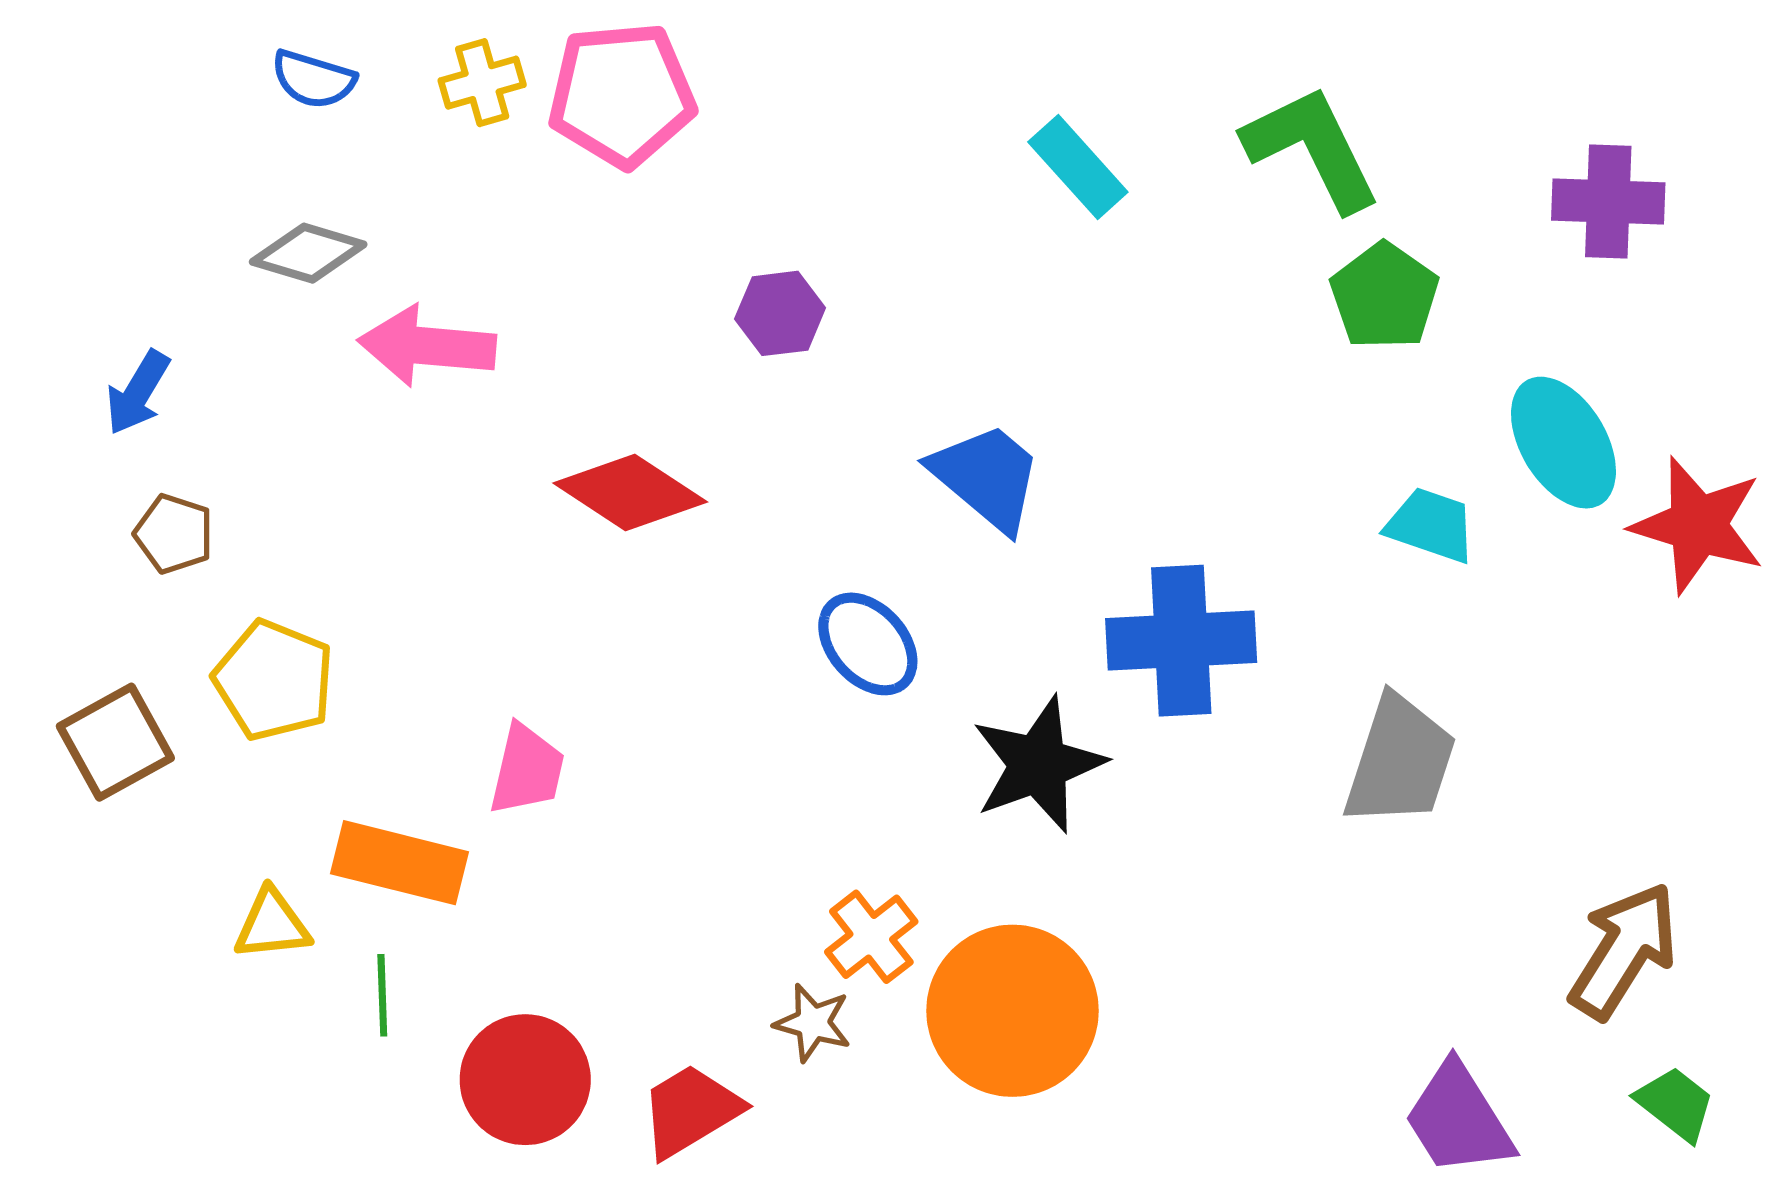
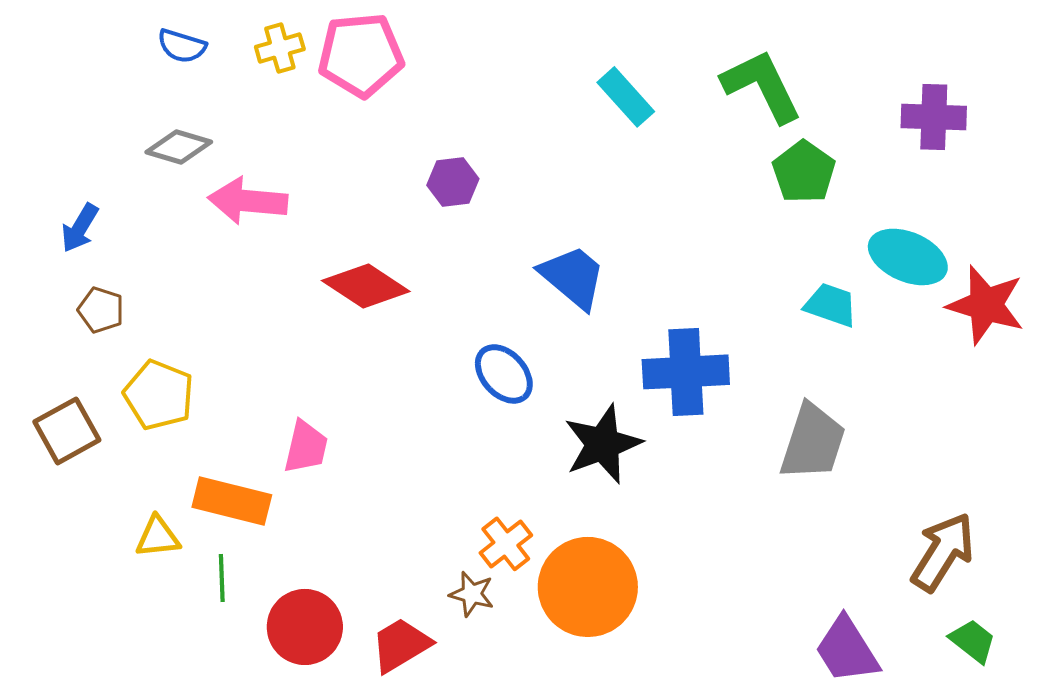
cyan ellipse: (1563, 443) -> (908, 257), turned -36

